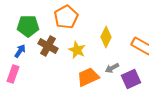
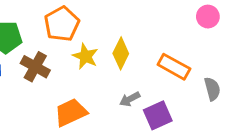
yellow star: (77, 50) -> (85, 56), moved
orange trapezoid: (88, 77) -> (71, 112), moved

